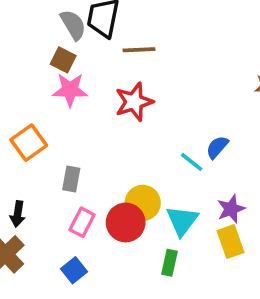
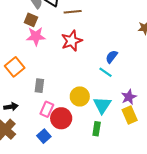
blue semicircle: (217, 147) -> (112, 57), moved
black arrow: (18, 214) -> (11, 107), turned -104
red circle: (126, 223) -> (61, 118), moved

